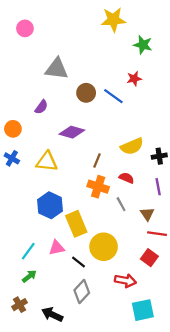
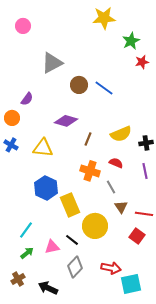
green star: (143, 45) -> (131, 41), turned 30
gray triangle: (57, 69) -> (52, 63), turned -35
red star: (134, 79) -> (142, 62), moved
purple semicircle: (41, 107) -> (27, 99), moved
brown line: (97, 160) -> (88, 139), moved
brown triangle: (147, 214) -> (121, 207), moved
pink triangle: (57, 248) -> (52, 247), moved
red arrow: (125, 281) -> (111, 268), moved

